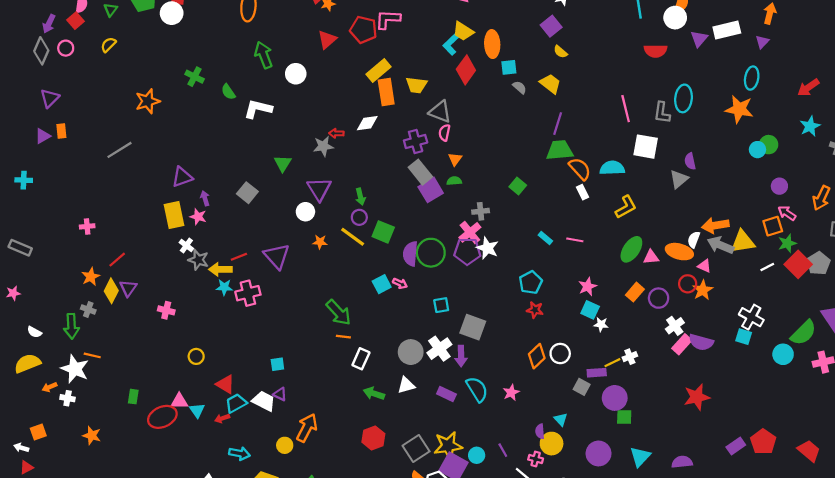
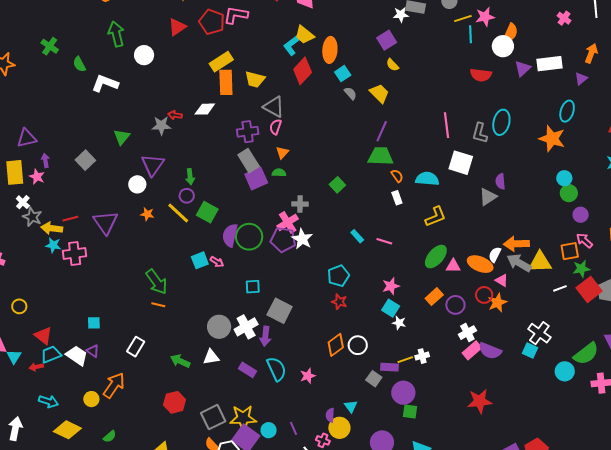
cyan square: (509, 67) -> (343, 74), turned -35
green circle: (769, 145) -> (569, 193), moved
orange semicircle: (580, 169) -> (397, 176), size x0.6
white rectangle: (361, 359) -> (136, 347), moved

